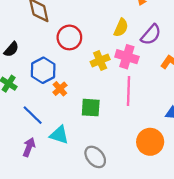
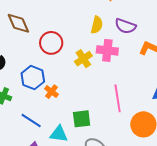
purple semicircle: (151, 35) -> (125, 26), turned 80
pink line: (129, 91) -> (118, 98), moved
green square: (91, 108) -> (82, 119), moved

